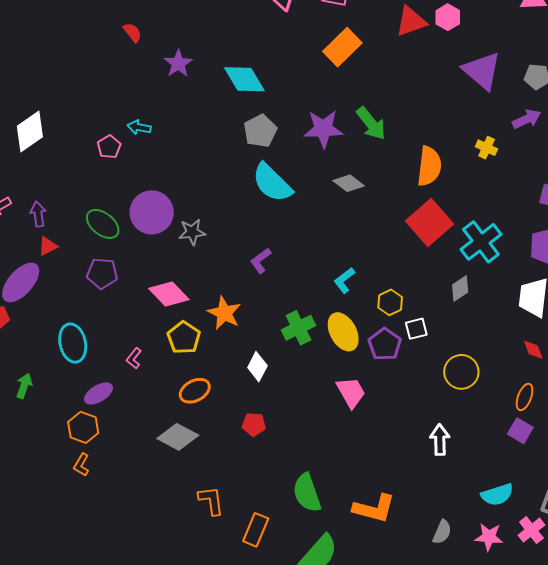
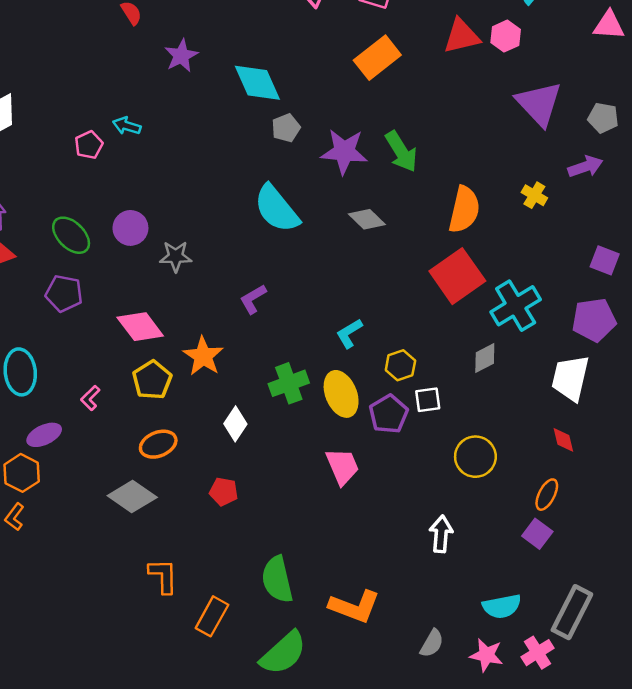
gray pentagon: (260, 131) -> (286, 128), moved, size x0.7
purple circle: (152, 212) -> (130, 228), size x0.7

